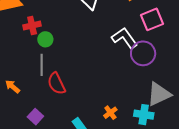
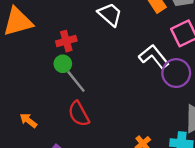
red cross: (32, 26) -> (66, 41), moved
gray line: (42, 65) -> (76, 82), moved, turned -35

